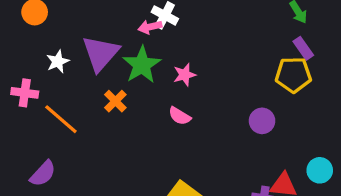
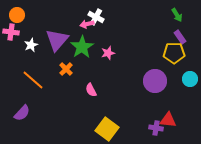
pink cross: (25, 93) -> (11, 32), moved
pink semicircle: (180, 116) -> (91, 90), moved, turned 32
purple circle: (262, 121) -> (155, 81), size x1.5
cyan circle: (320, 170) -> (190, 79), moved

